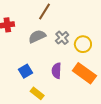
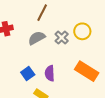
yellow circle: (83, 44) -> (82, 31), moved
purple semicircle: (57, 71) -> (50, 73), moved

